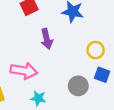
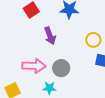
gray circle: (78, 86) -> (61, 68), moved

